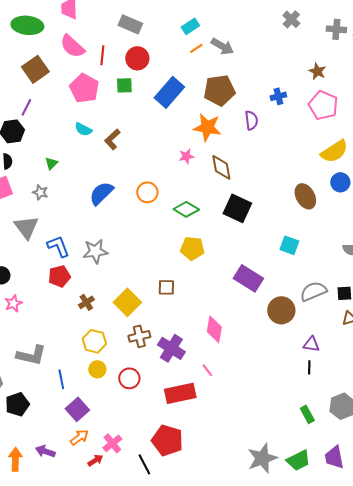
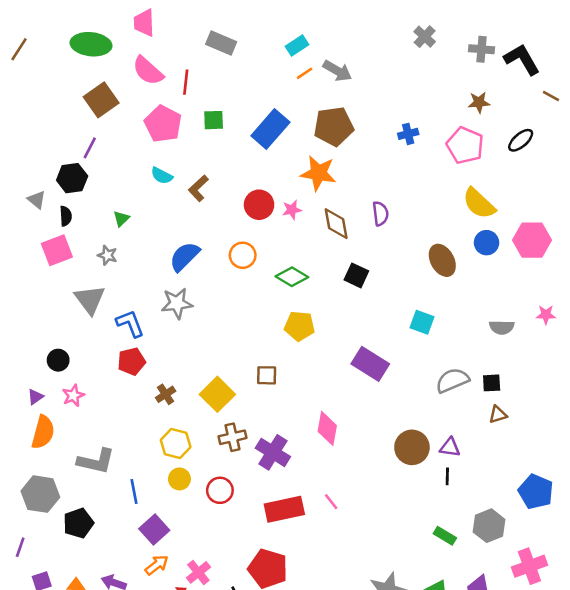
red circle: (137, 58) -> (259, 205), moved
brown star: (317, 71) -> (479, 102), moved, turned -30
purple semicircle: (251, 120) -> (380, 214), moved
yellow semicircle: (334, 151) -> (479, 203), turned 76
black square: (237, 208) -> (356, 275), size x0.7
gray star: (95, 251) -> (177, 303), moved
brown circle: (281, 310) -> (412, 447), moved
pink line: (207, 370) -> (331, 502), moved
green rectangle: (307, 414) -> (445, 536), turned -30

